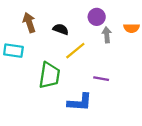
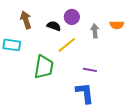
purple circle: (97, 17) -> (72, 17), moved
blue L-shape: (80, 102) -> (85, 93), moved, turned -100

